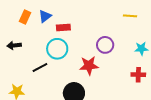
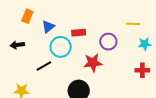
blue triangle: (45, 16) -> (48, 27), moved
yellow line: (130, 16) -> (133, 24), moved
red rectangle: (63, 28) -> (79, 33), moved

